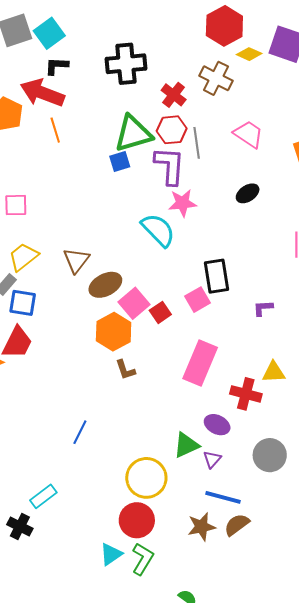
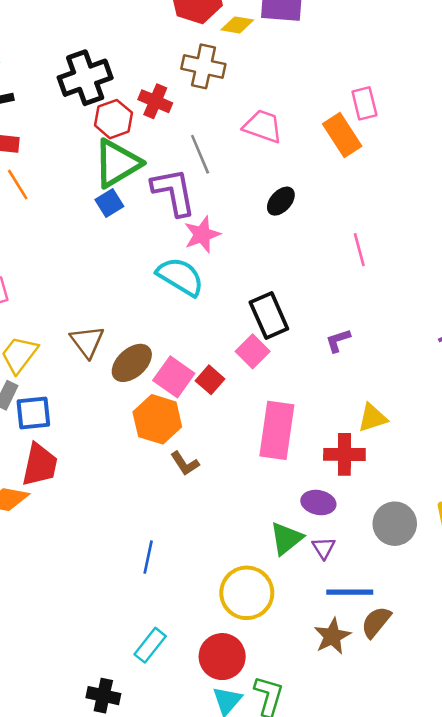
red hexagon: (172, 130) -> (113, 119), moved
cyan rectangle: (43, 496) -> (150, 645), moved
red circle: (137, 520) -> (222, 657), moved

